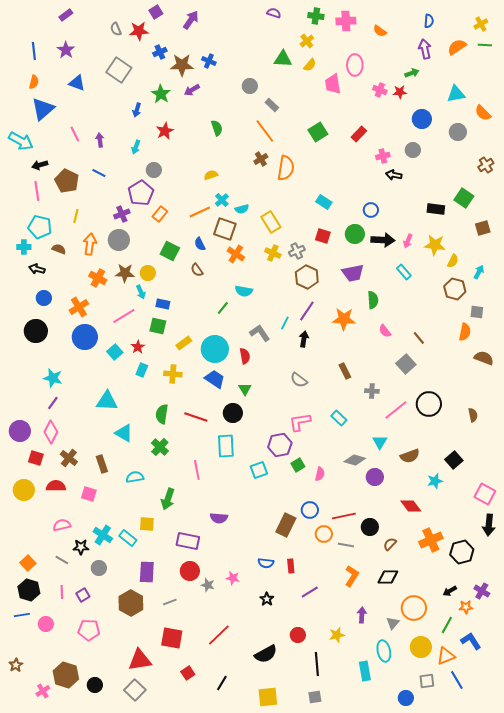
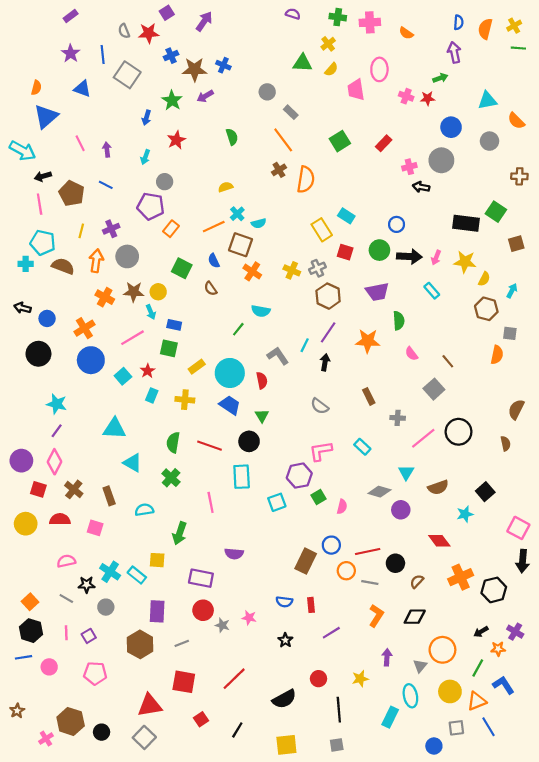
orange semicircle: (457, 47) -> (485, 29), moved, turned -42
blue line: (34, 51) -> (103, 54), moved
gray circle: (413, 150) -> (441, 160), size x1.5
brown cross: (486, 165) -> (519, 176), turned 35
purple pentagon: (141, 193) -> (151, 206), turned -30
black rectangle: (436, 209) -> (466, 223), size x1.4
purple cross: (122, 214) -> (111, 229), moved
yellow rectangle: (271, 222) -> (322, 230), moved
brown semicircle: (59, 249) -> (63, 266), size x1.5
black arrow: (37, 269) -> (22, 308), moved
brown semicircle: (484, 358) -> (516, 409), moved, turned -84
cyan rectangle: (365, 671) -> (390, 717), turned 36

